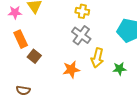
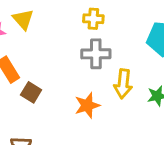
gray cross: (81, 35) -> (96, 54), turned -30

